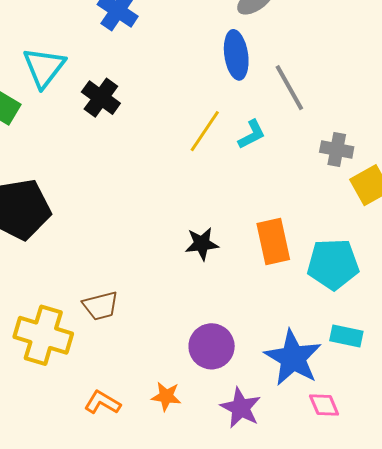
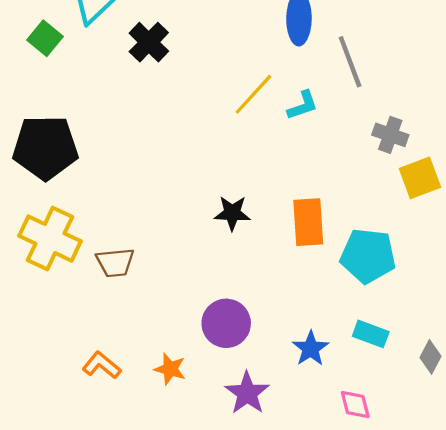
yellow cross: (43, 335) -> (50, 239), moved
blue star: (293, 358) -> (311, 349), size x0.6
pink diamond: (324, 405) -> (355, 405), moved

